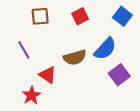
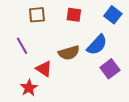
red square: (80, 16) -> (74, 15), turned 35

